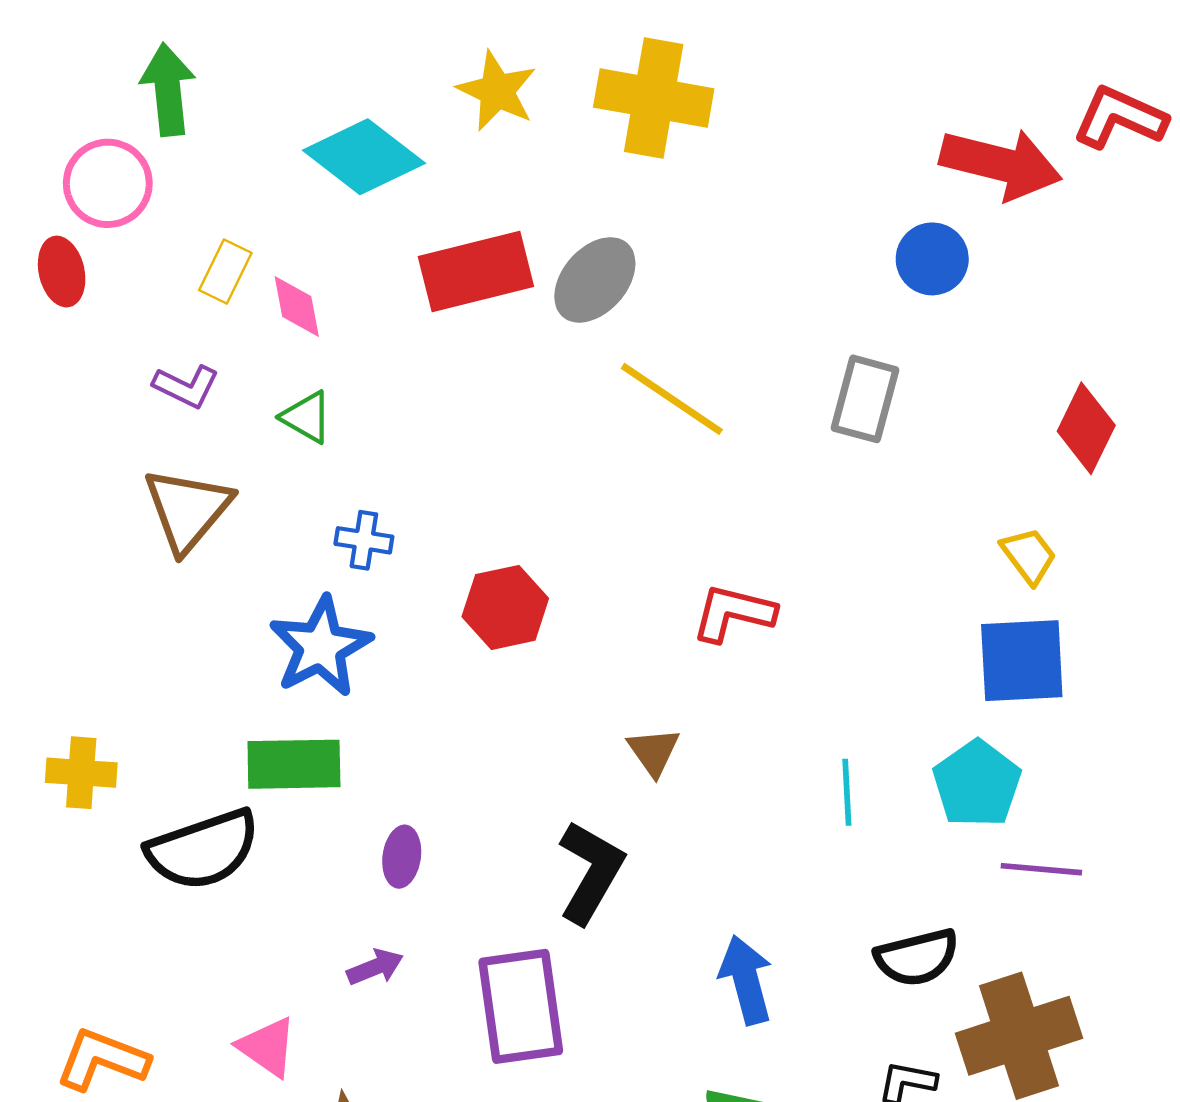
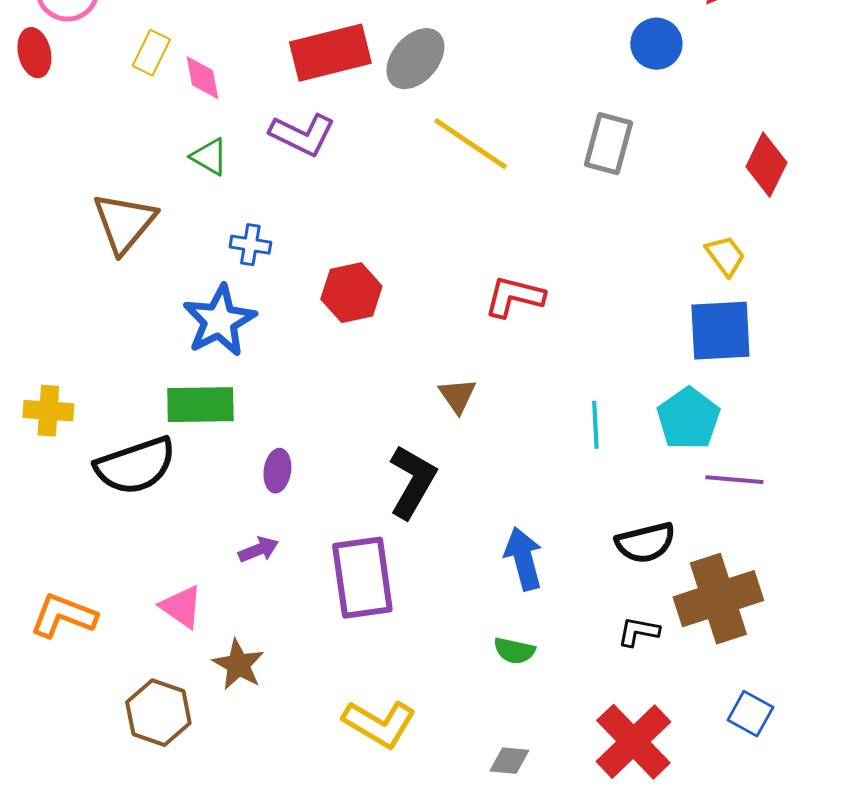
purple L-shape: (186, 386) -> (302, 135), moved, size x1.4

